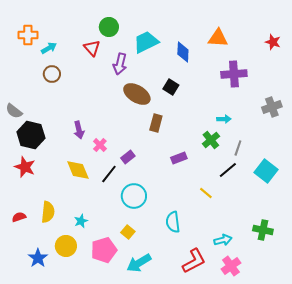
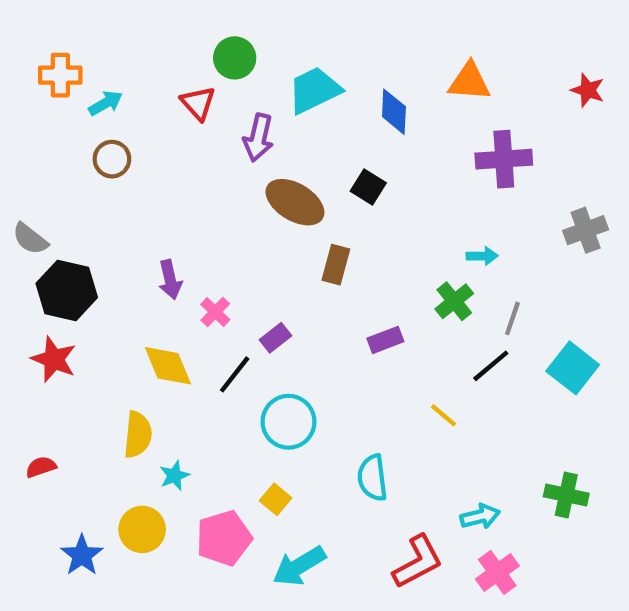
yellow semicircle: (48, 212) -> (138, 435), moved

